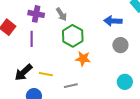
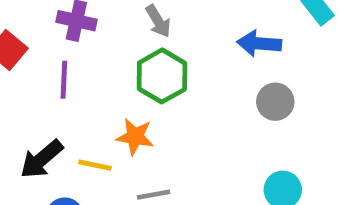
gray arrow: (61, 14) -> (158, 21), moved
orange star: (83, 59) -> (135, 137), moved

